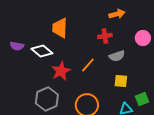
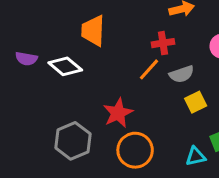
orange line: (88, 65) -> (149, 69), moved
red star: (61, 71) -> (118, 113), moved
yellow square: (121, 81) -> (196, 102), moved, turned -32

